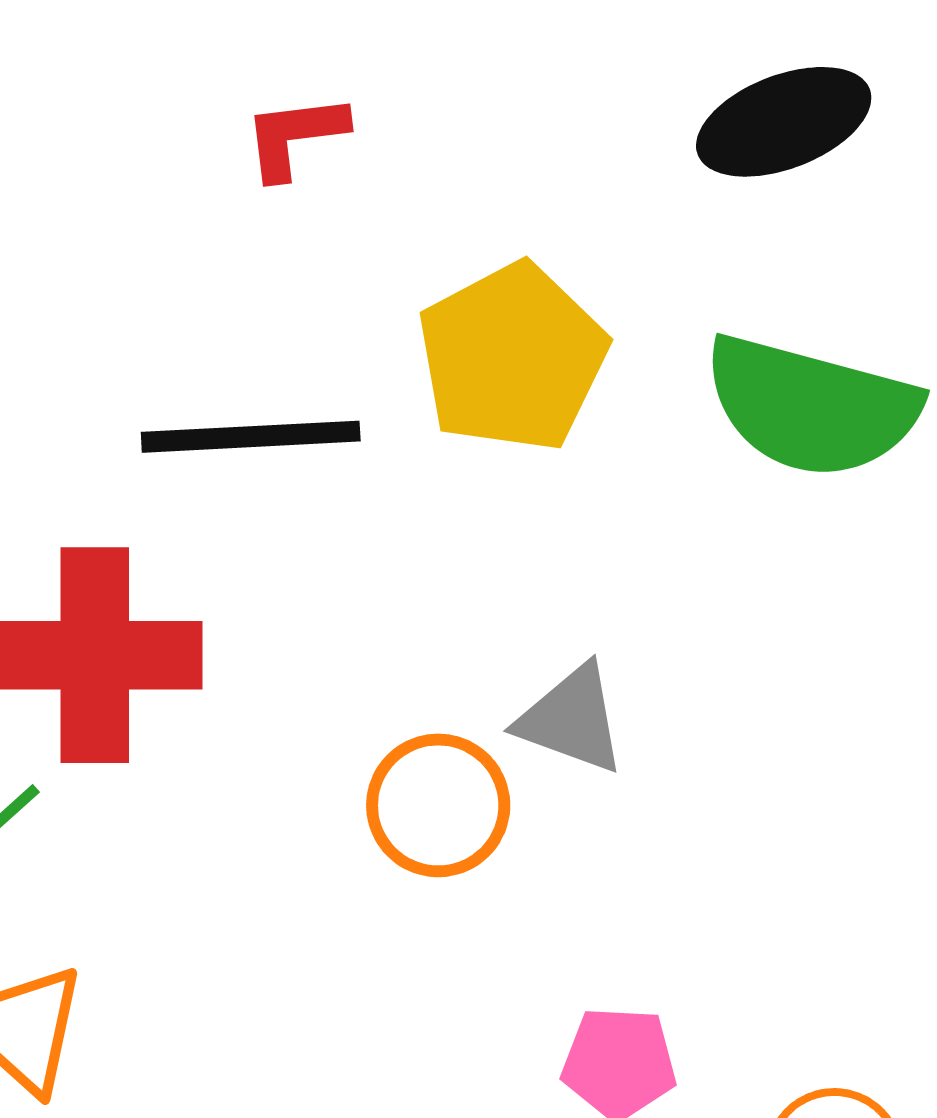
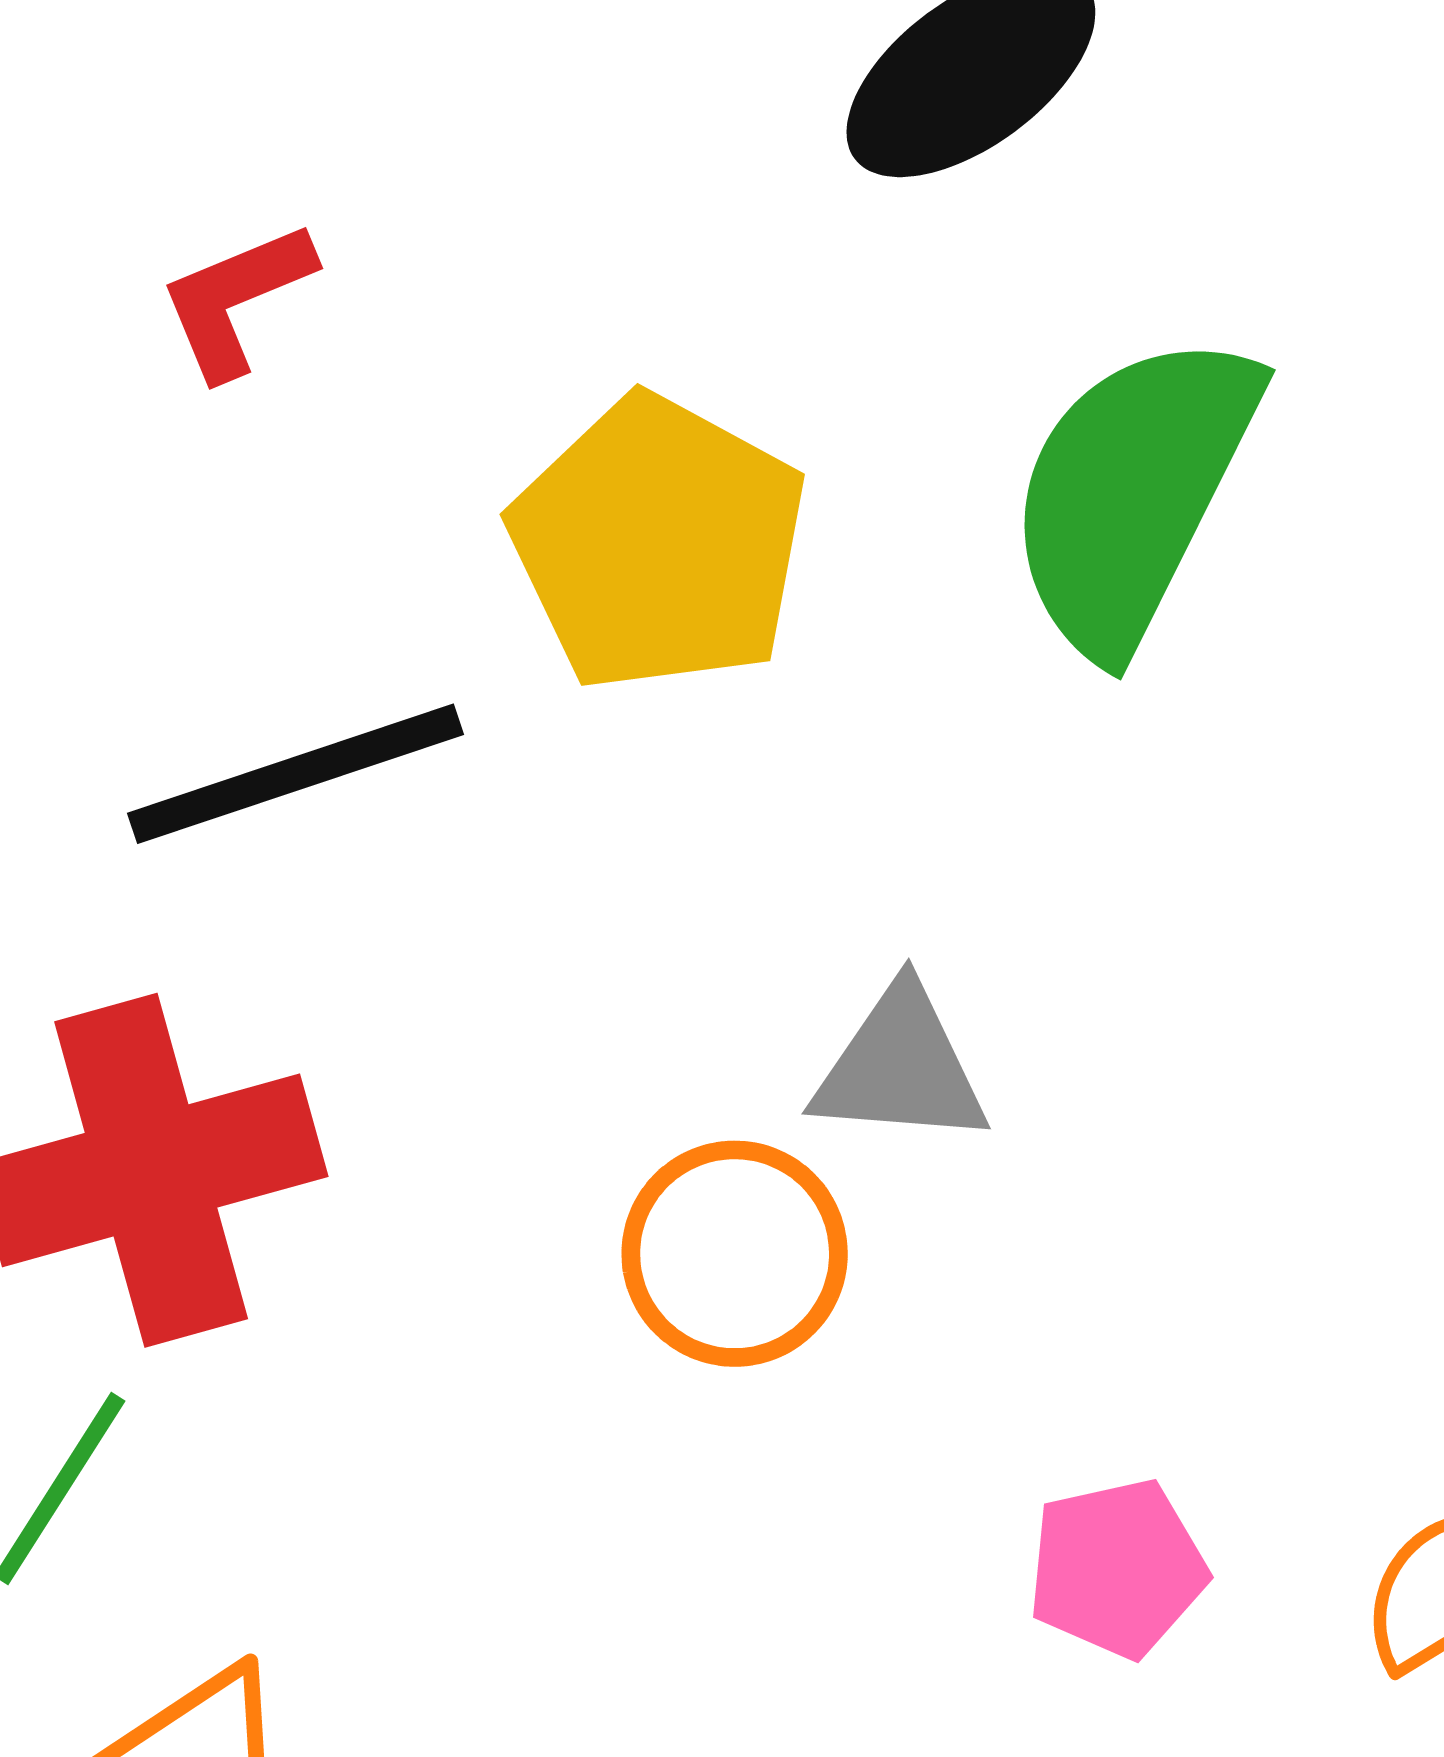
green semicircle: (811, 406) -> (1132, 492), turned 117

